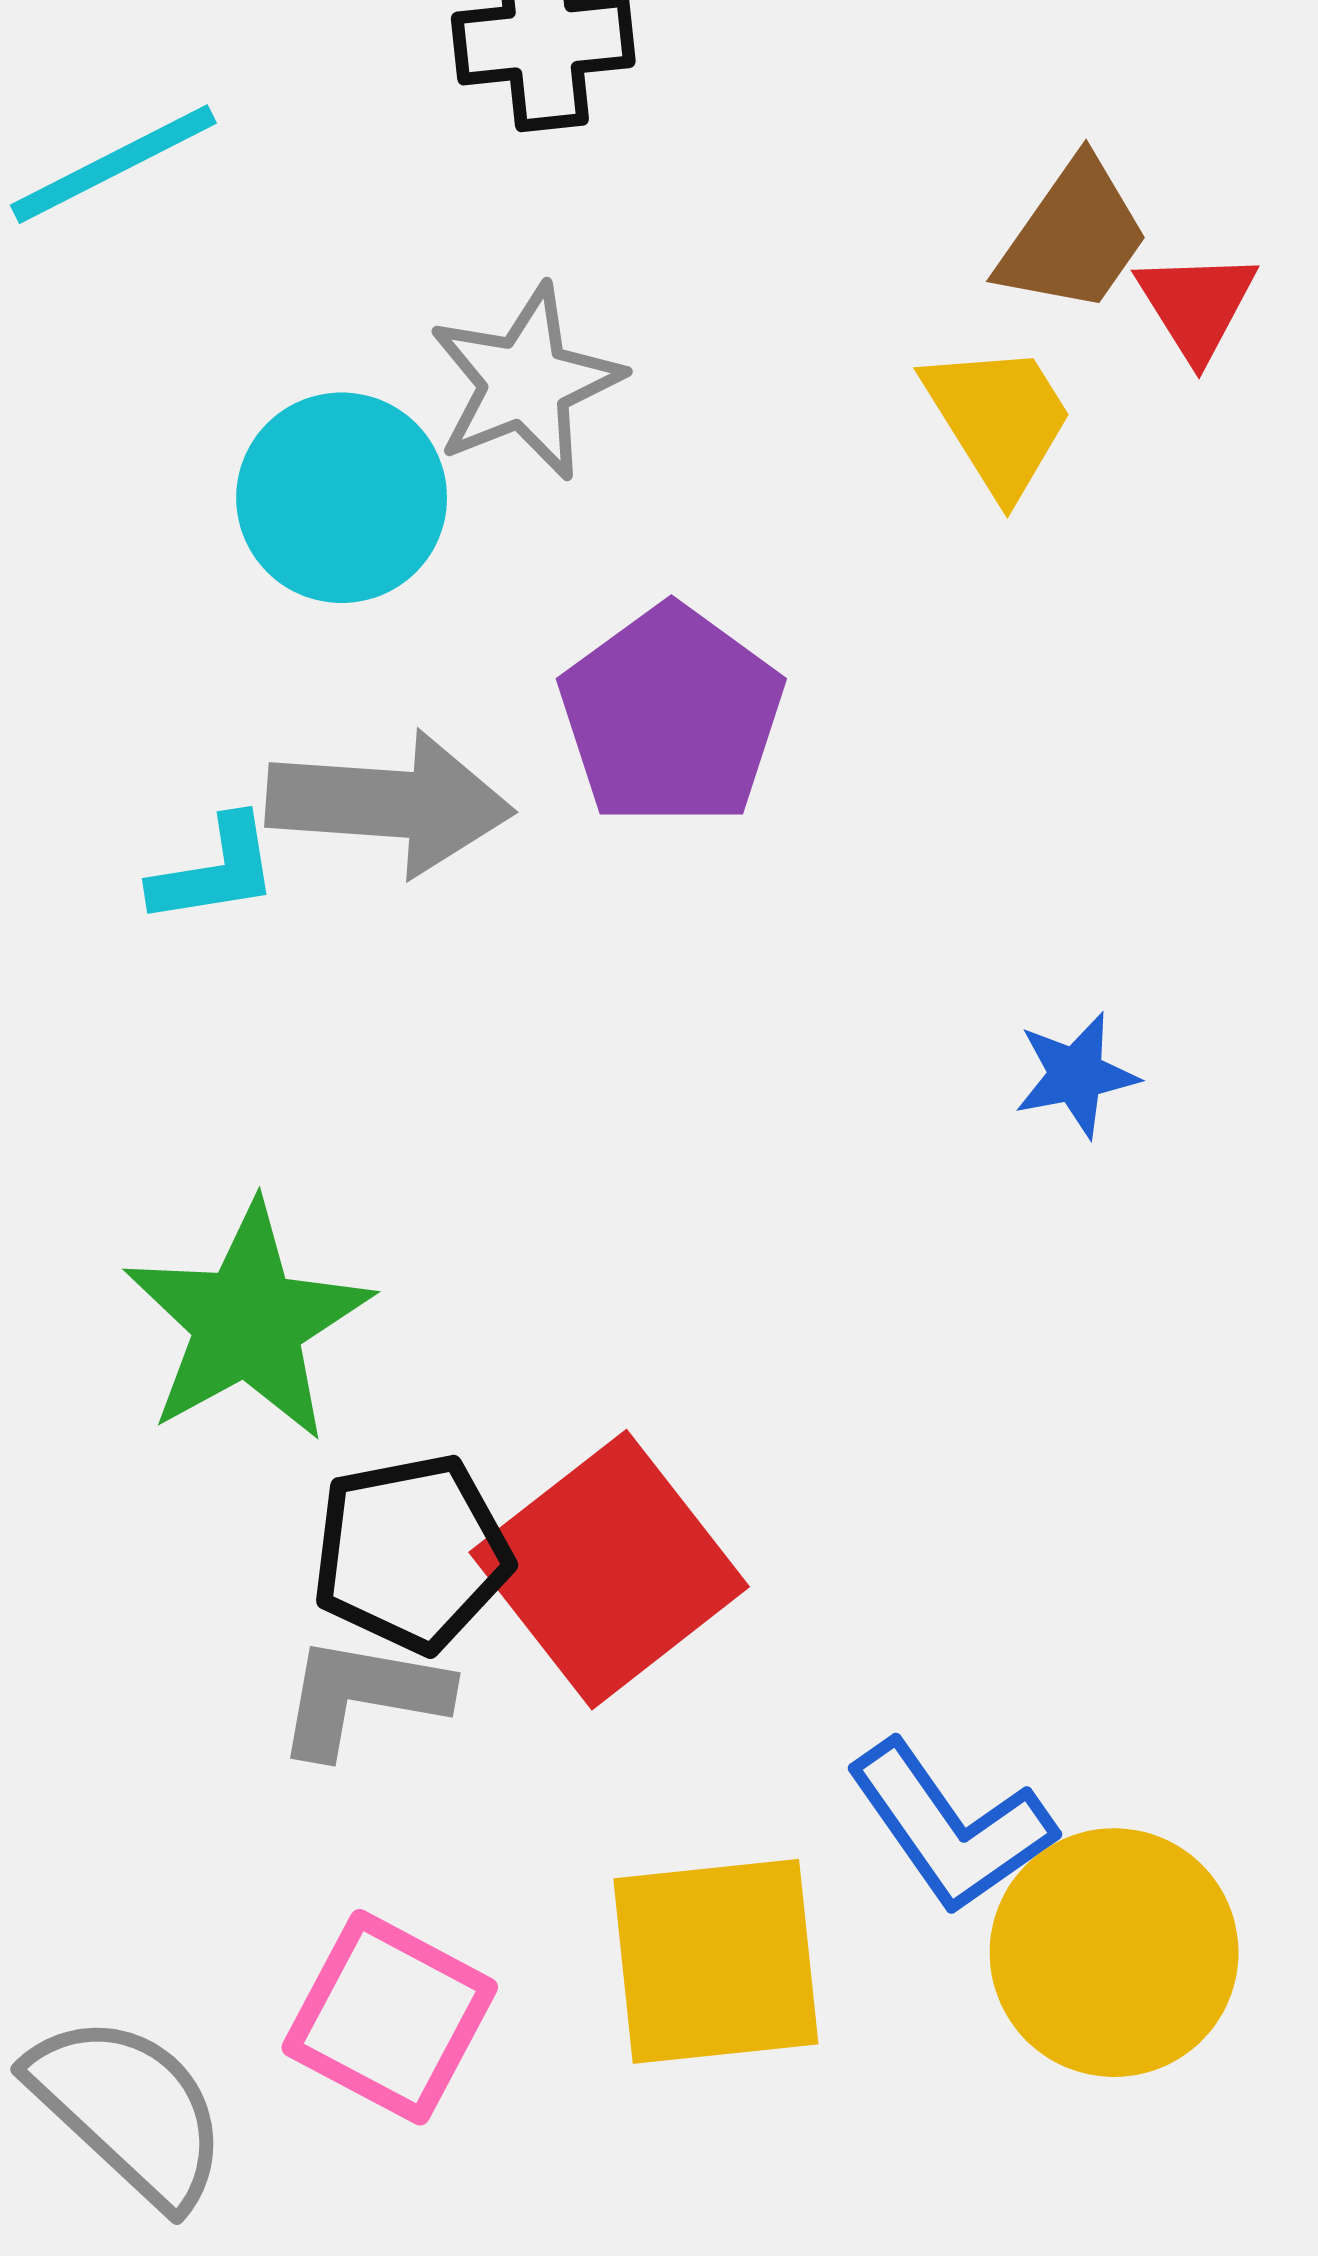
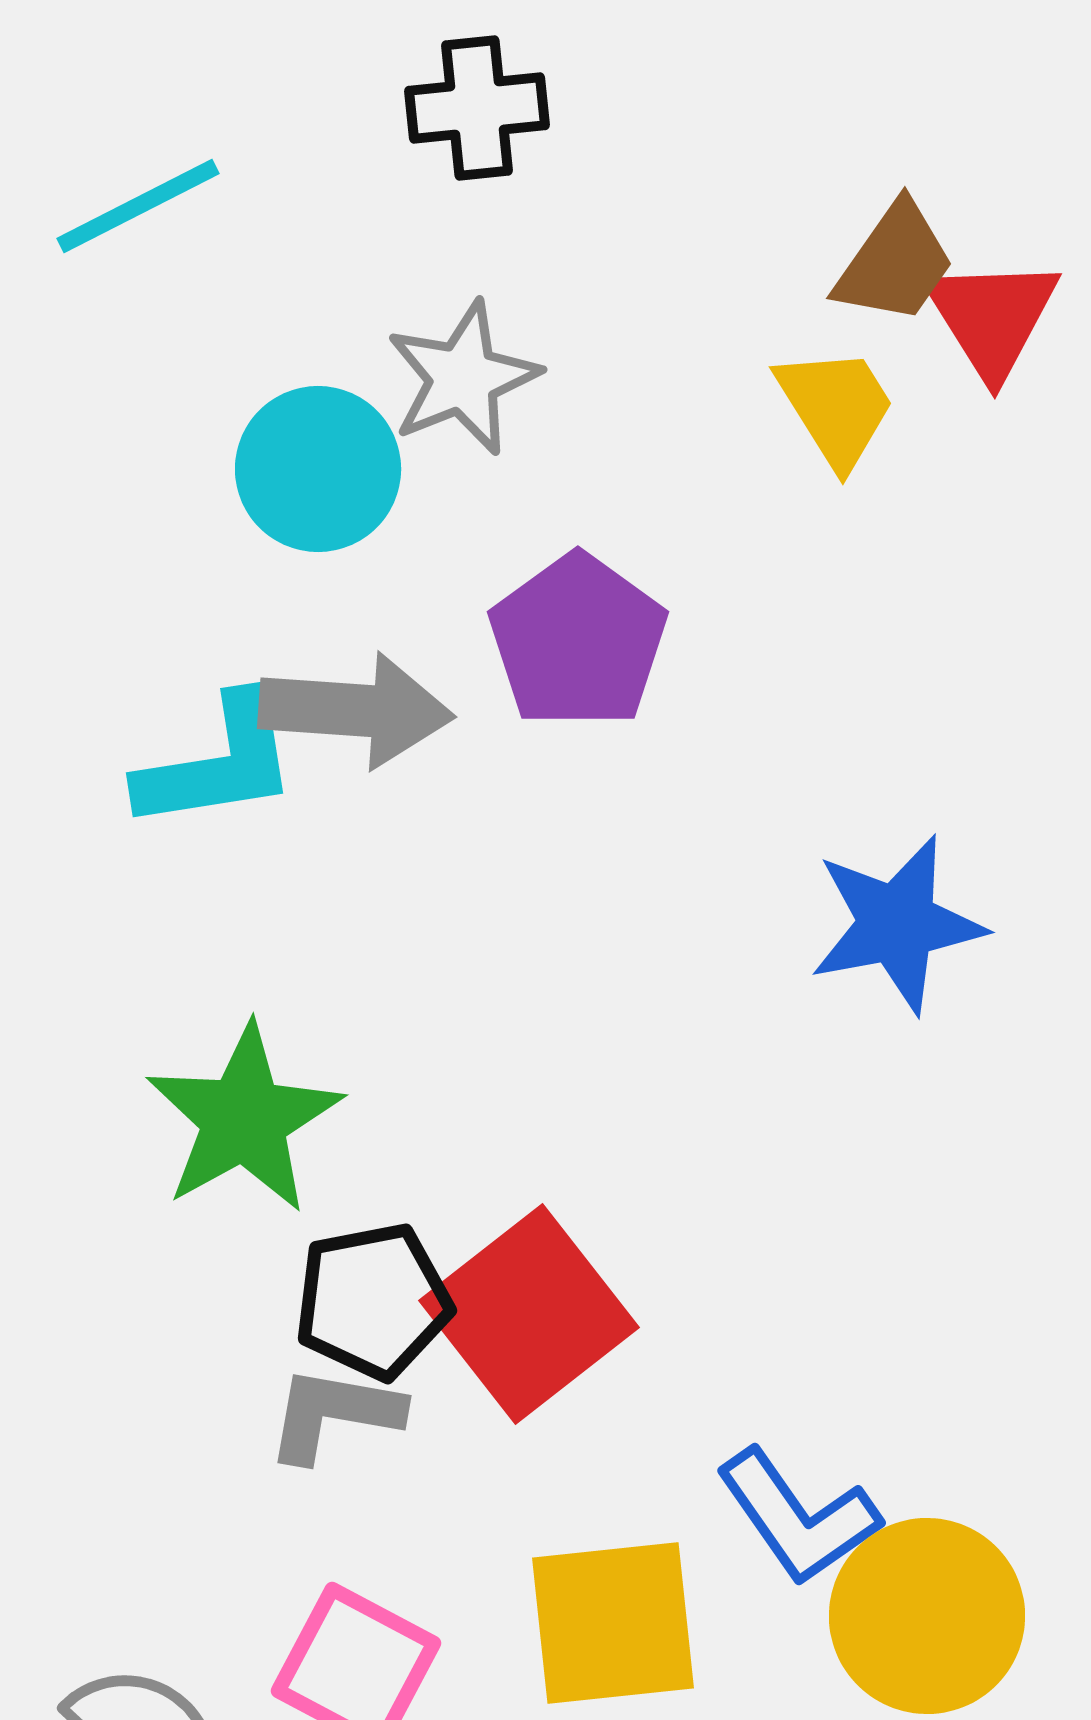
red triangle: (1197, 305) -> (992, 317), size x1.4
cyan L-shape: (215, 871) -> (218, 763), size x1.6
blue star: (1076, 1075) -> (897, 924), size x1.8

